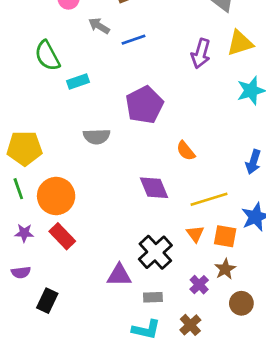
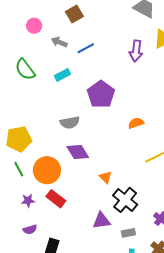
cyan rectangle: (78, 82) -> (62, 75), moved
orange semicircle: (186, 151) -> (136, 123), turned 119
purple diamond: (154, 188) -> (78, 152), moved
orange triangle: (195, 234) -> (106, 177), moved

